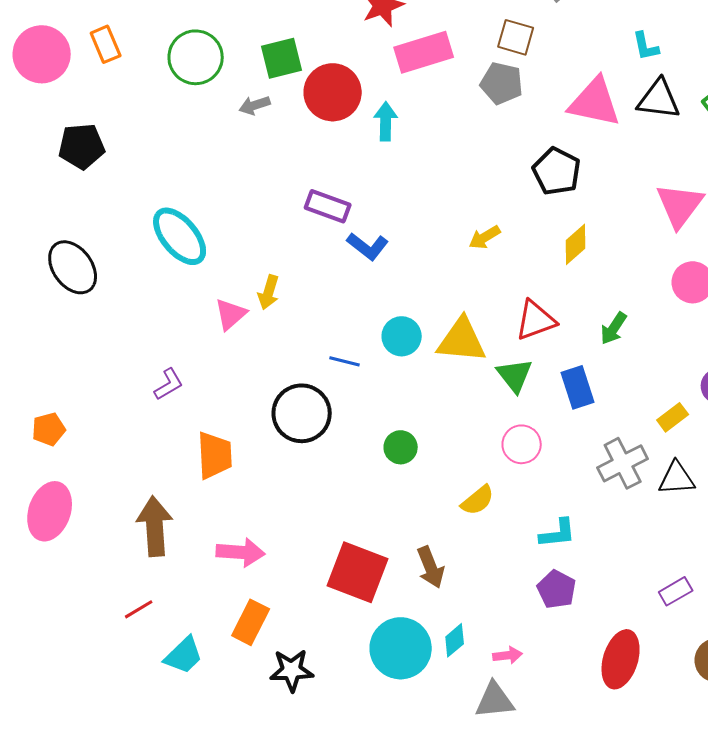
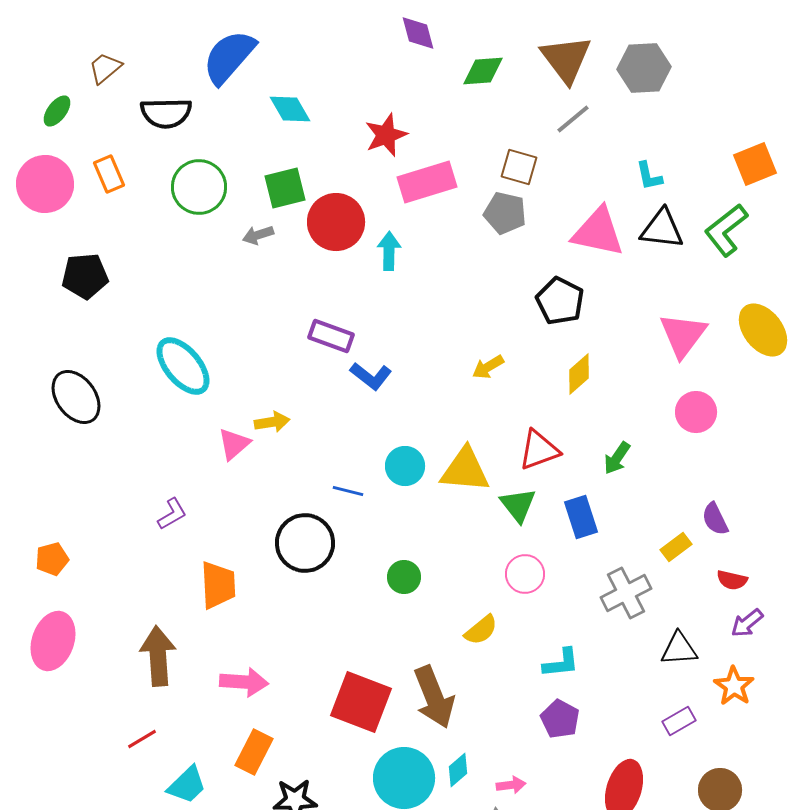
yellow arrow: (269, 292) -> (272, 422), turned -116
black triangle: (677, 478) -> (679, 649), moved
brown arrow: (431, 567) -> (434, 697), size x1.5

